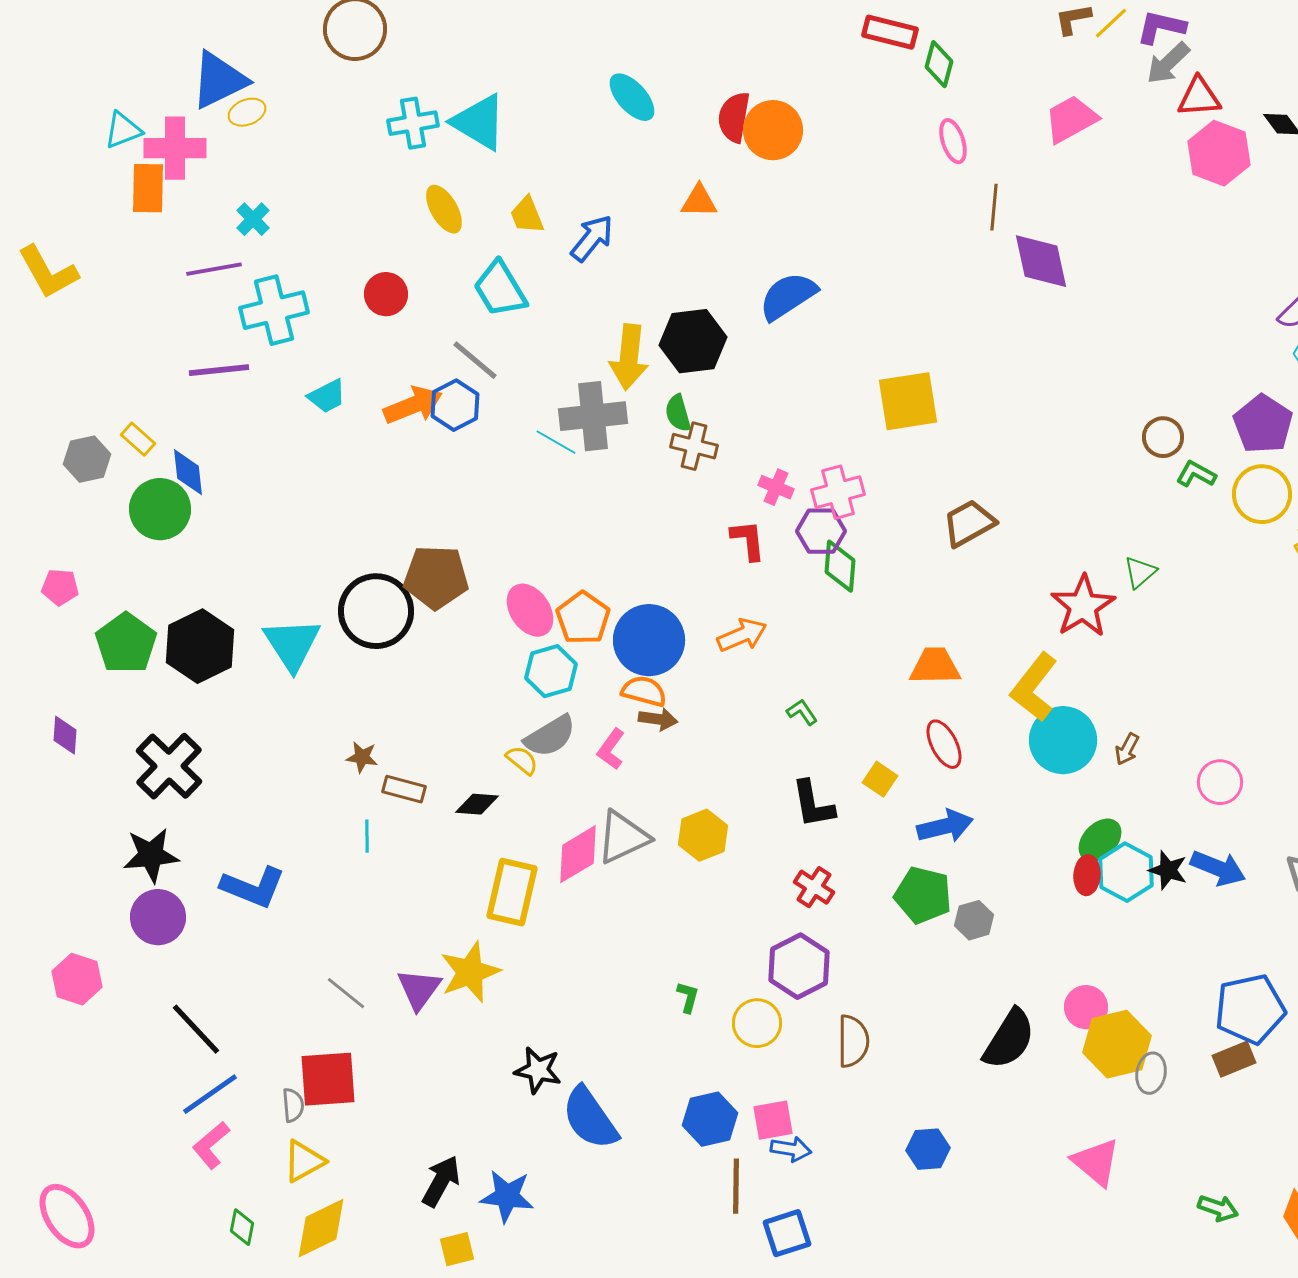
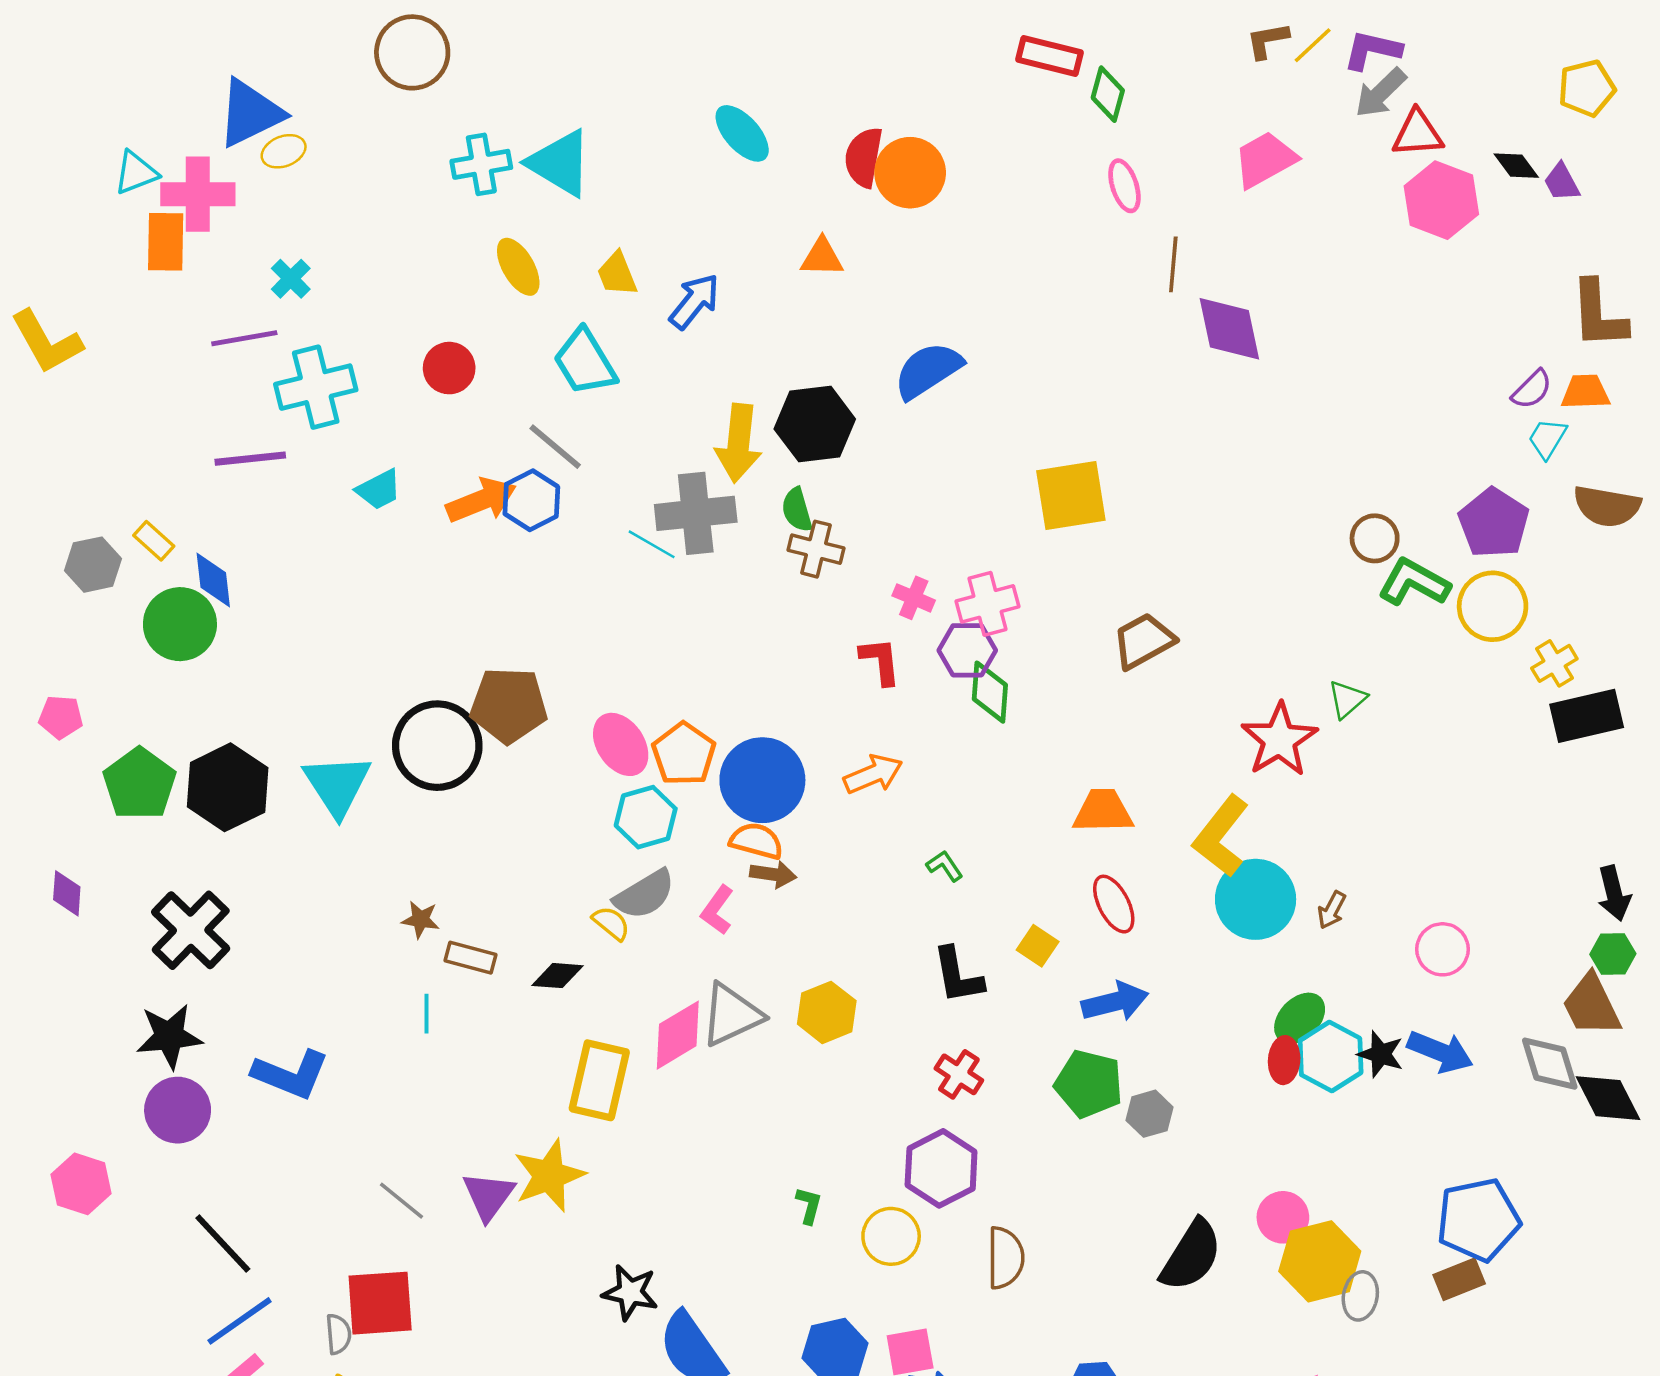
green L-shape: (1196, 474) -> (1414, 582), size x1.5

